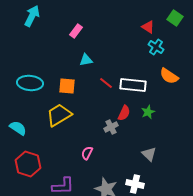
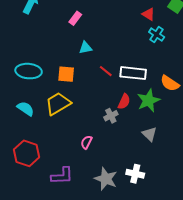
orange semicircle: (169, 76) -> (170, 83), moved
green star: (148, 112) -> (148, 101), size x1.6
cyan semicircle: (18, 128) -> (25, 109), moved
gray triangle: (149, 154) -> (149, 134), moved

